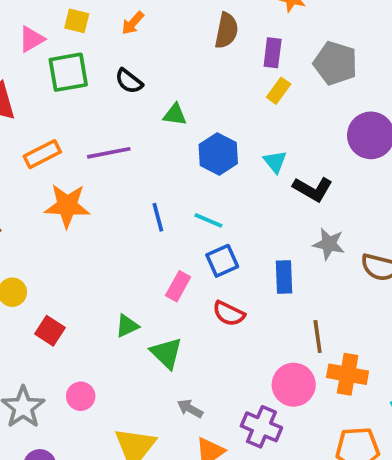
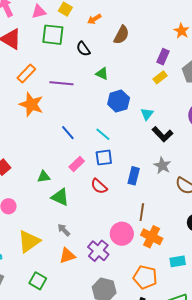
brown semicircle: (226, 30) -> (121, 35), moved
orange rectangle: (42, 154) -> (26, 73), turned -36
blue line: (158, 217) -> (68, 133), moved, turned -42
green triangle: (166, 353) -> (60, 197), turned -36

